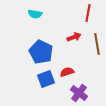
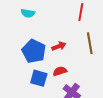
red arrow: (74, 37) -> (59, 46), moved
blue square: (46, 79) -> (39, 78), turned 36

